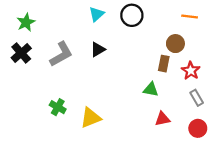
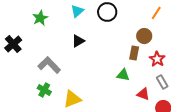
orange line: (190, 16) -> (156, 13), turned -64
green star: (26, 22) -> (40, 18), moved
gray L-shape: (61, 54) -> (49, 65), moved, turned -105
red triangle: (162, 119) -> (143, 94), moved, turned 32

